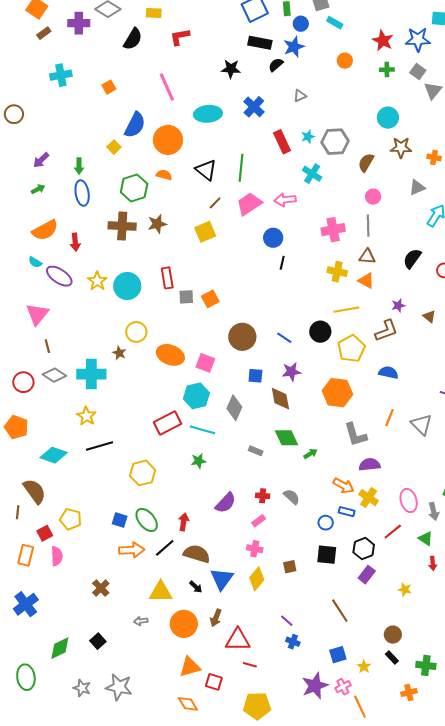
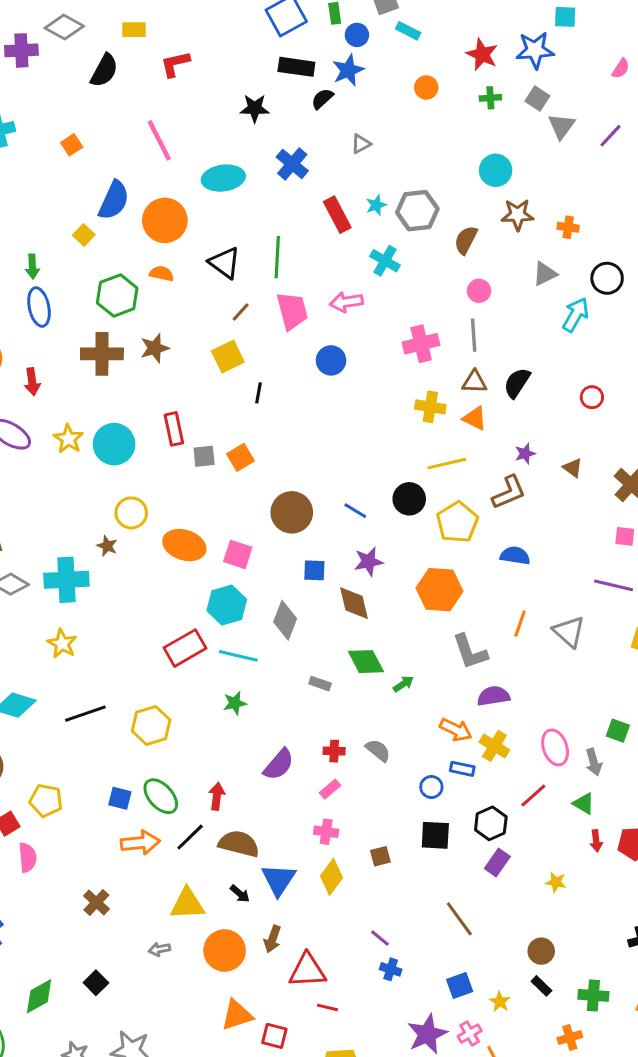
pink trapezoid: (249, 204) -> (292, 311), turned 112
black semicircle: (412, 258) -> (517, 383), moved
black line: (282, 263) -> (258, 393), moved
black line: (100, 446) -> (85, 714), moved

